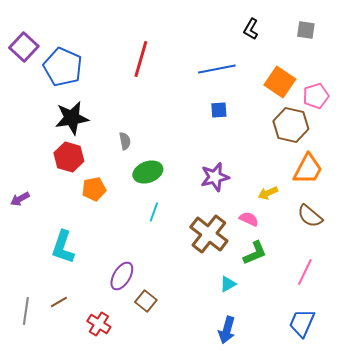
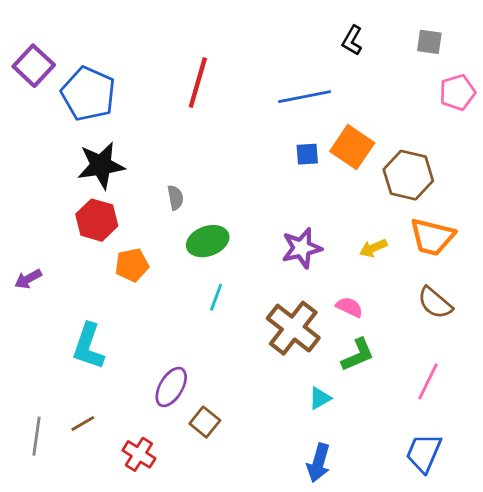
orange square: (280, 82) -> (352, 147), moved
pink pentagon: (316, 96) -> (457, 92), moved
orange trapezoid: (308, 169) -> (432, 237), turned 76
yellow arrow: (268, 193) -> (373, 248), moved

